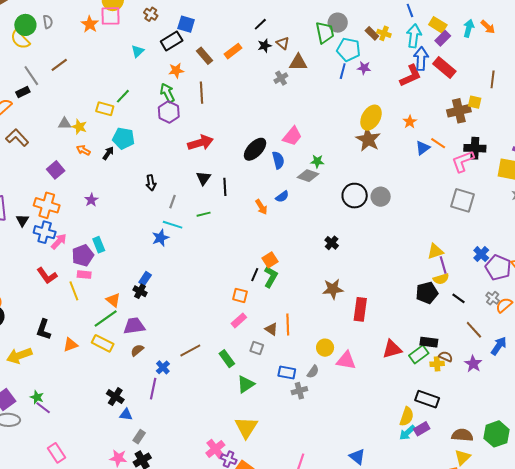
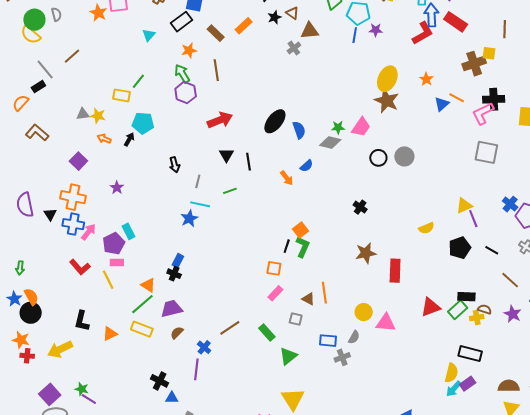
pink trapezoid: (292, 136) -> (361, 127), moved
black circle: (355, 196) -> (378, 158), size x0.7
yellow semicircle: (441, 279) -> (426, 228), moved

